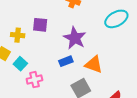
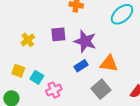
purple square: (40, 25) -> (58, 34), moved
yellow cross: (18, 35) -> (28, 40), moved, turned -32

